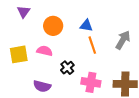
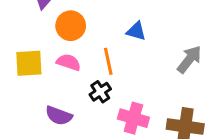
orange circle: (53, 26) -> (71, 26), moved
orange line: (92, 45) -> (108, 61), moved

